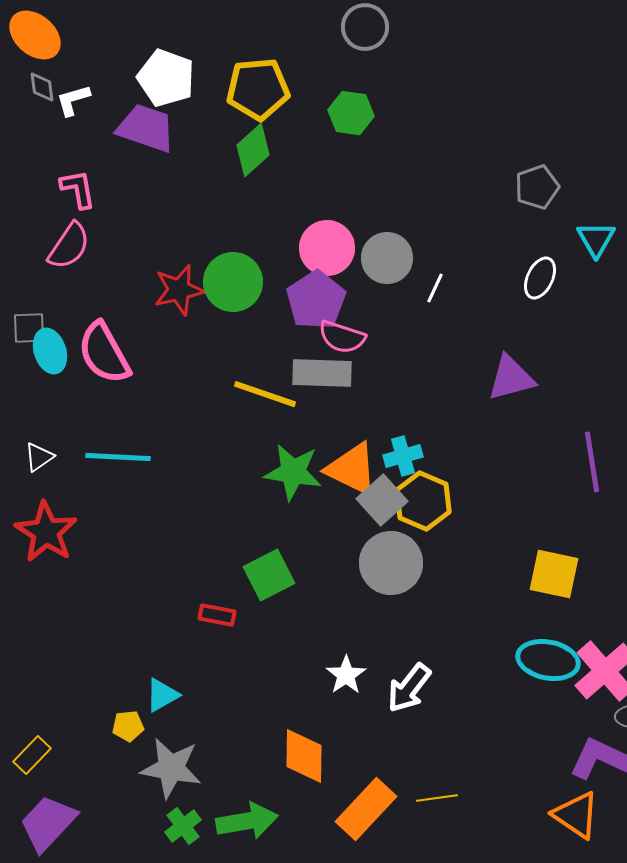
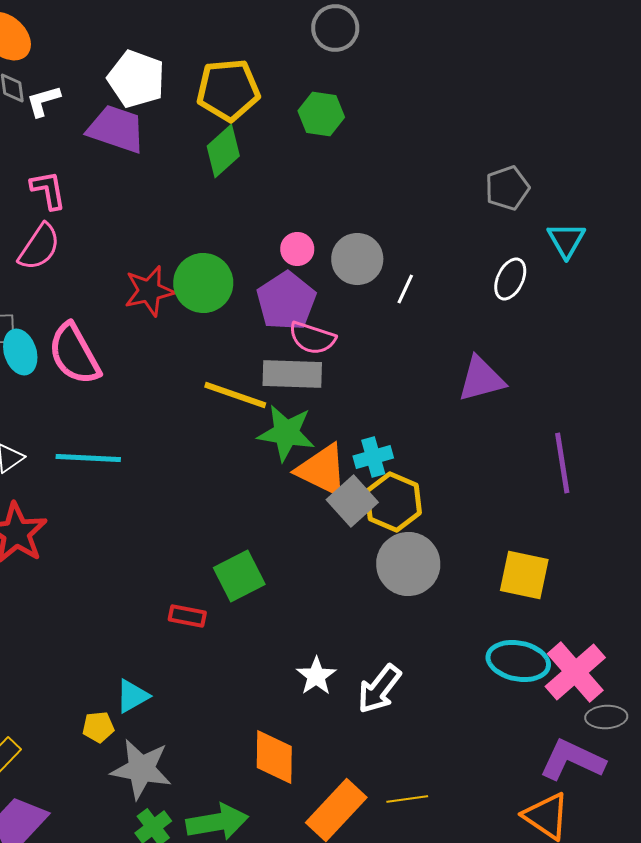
pink circle: (327, 248) -> (297, 249), size x0.6
green star: (293, 472) -> (286, 433), moved
gray circle: (391, 563) -> (408, 564), moved

